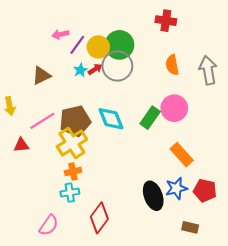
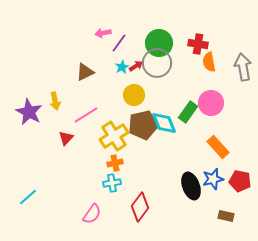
red cross: (166, 21) -> (198, 44), moved
yellow circle: (98, 47) -> (134, 95), moved
cyan diamond: (111, 119) -> (164, 123), moved
brown pentagon: (75, 121) -> (143, 125), moved
red triangle: (21, 145) -> (66, 138), turned -42

